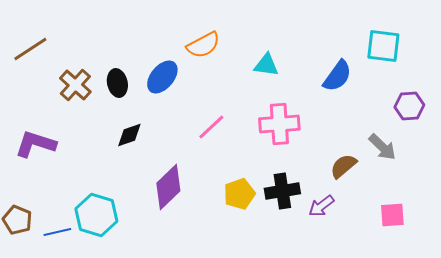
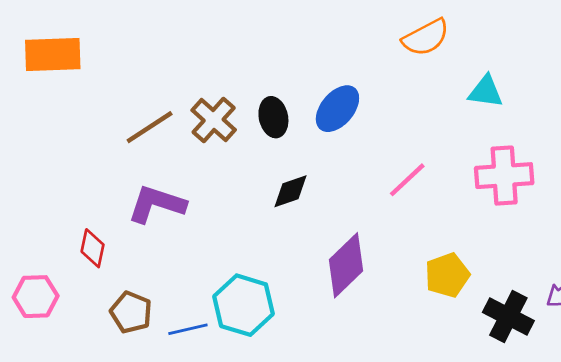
orange semicircle: (203, 45) -> (426, 37), moved
brown line: (30, 49) -> (150, 127), moved
black cross: (282, 191) -> (508, 317), moved, turned 36

